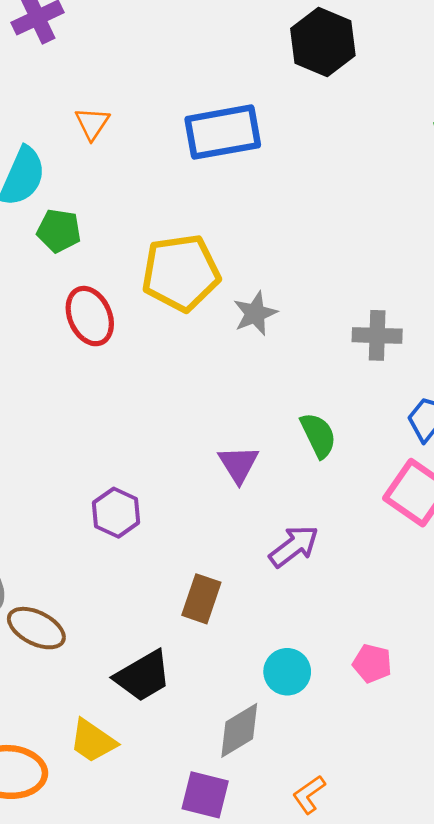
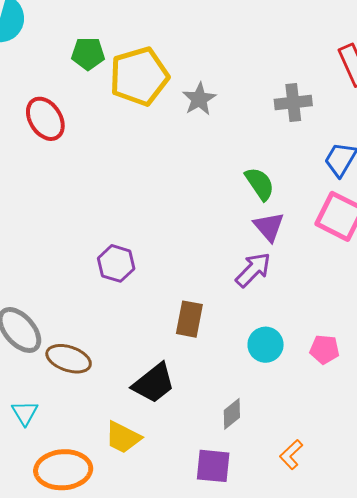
green pentagon: (59, 231) -> (88, 54), moved
red ellipse: (90, 316) -> (45, 119), moved
purple triangle: (238, 464) -> (269, 227), moved
cyan circle: (287, 672) -> (266, 345), moved
gray diamond: (239, 730) -> (232, 414), size x0.7

